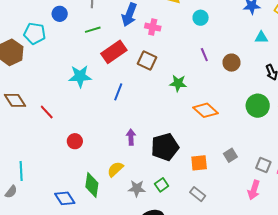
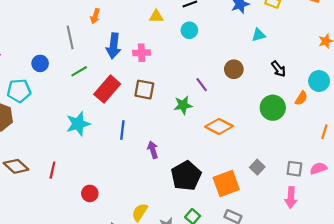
purple line: (204, 55) -> (202, 85), moved
red line: (47, 112) -> (52, 170), turned 70
purple arrow: (131, 137) -> (153, 150), moved
orange square: (199, 163) -> (226, 183), size x1.4

